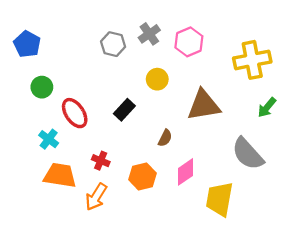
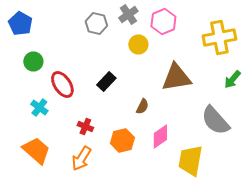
yellow circle: (157, 79) -> (138, 44), moved
orange trapezoid: (60, 175) -> (36, 150), moved, turned 32

